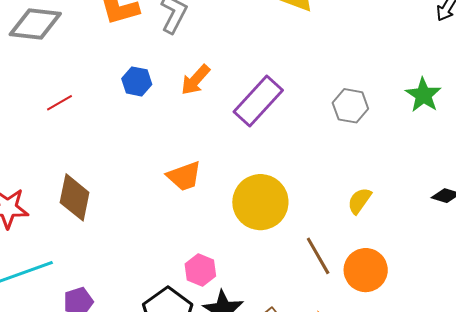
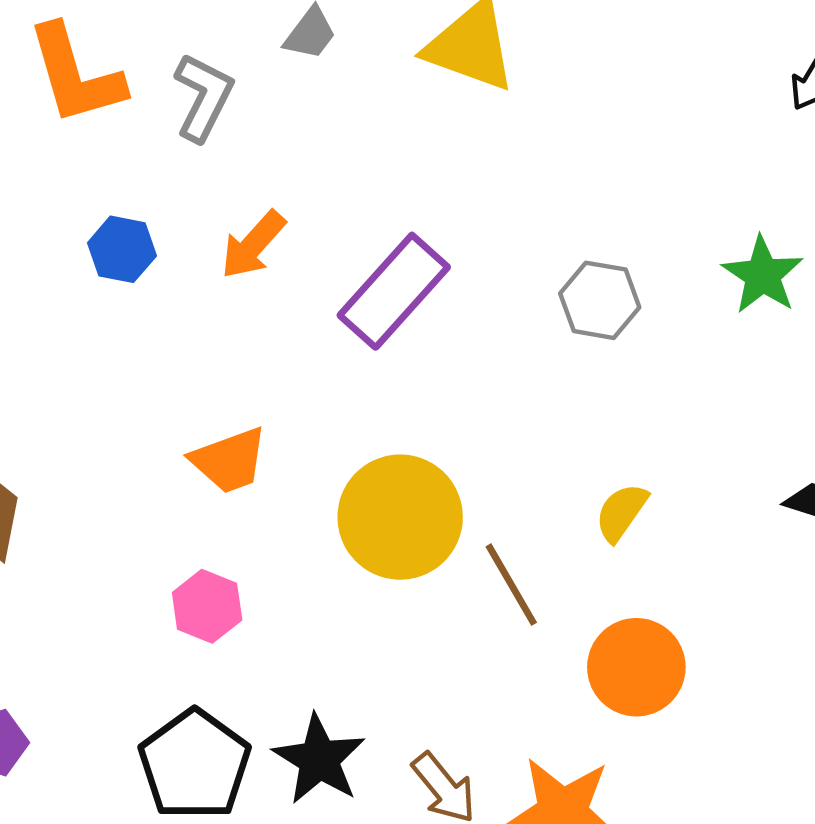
brown line: (318, 256) -> (511, 585), moved
pink hexagon: (200, 270) -> (207, 606), moved

